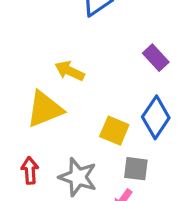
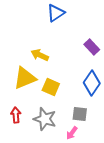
yellow square: (114, 131) -> (51, 87), moved

